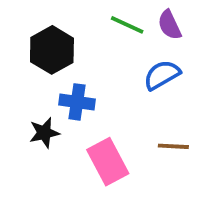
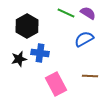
purple semicircle: (170, 25) -> (88, 13), turned 147
black star: (44, 133) -> (19, 59), moved

